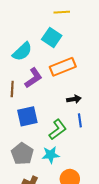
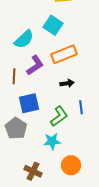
black arrow: (74, 99) -> (67, 83), moved
gray pentagon: (22, 154) -> (16, 128), moved

